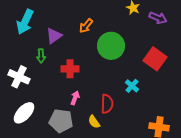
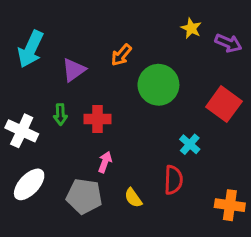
green arrow: (41, 56) -> (60, 114), moved
red semicircle: (107, 104) -> (173, 180), moved

